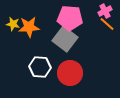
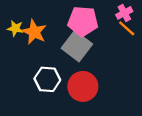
orange star: (29, 27) -> (34, 32), turned 30

